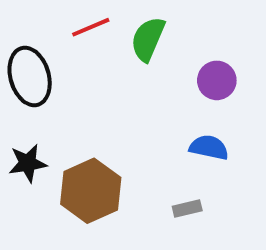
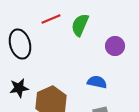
blue semicircle: (209, 147) -> (97, 82), moved

